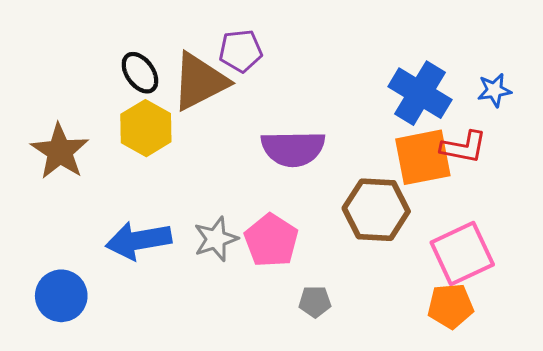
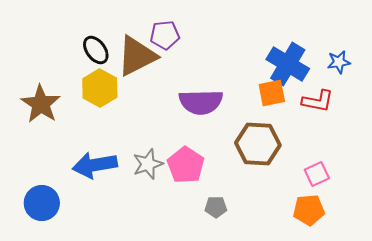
orange square: (423, 157) -> (272, 93), moved, size x0.7
pink square: (462, 254) -> (317, 174), size x0.6

